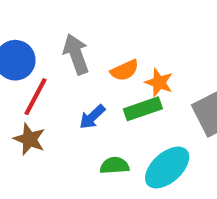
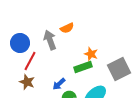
orange semicircle: (125, 70) -> (67, 28), moved
blue arrow: (92, 117) -> (59, 84), moved

